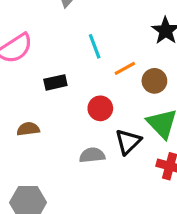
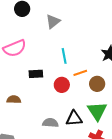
red circle: (100, 108) -> (62, 85), moved
black triangle: (128, 142) -> (74, 118), turned 30

